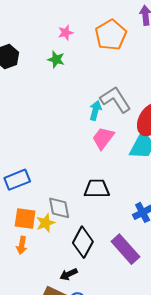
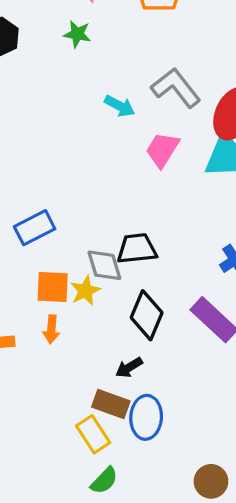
cyan arrow: (95, 110) -> (120, 106), moved, turned 108
black trapezoid: (97, 189) -> (137, 249), moved

